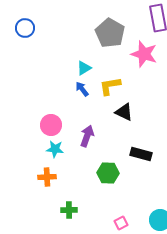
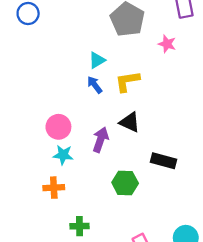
pink star: (144, 54) -> (167, 44), size x0.6
black triangle: (124, 112) -> (130, 122), moved

